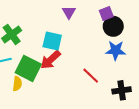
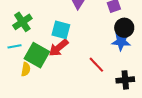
black circle: (113, 26) -> (124, 28), moved

